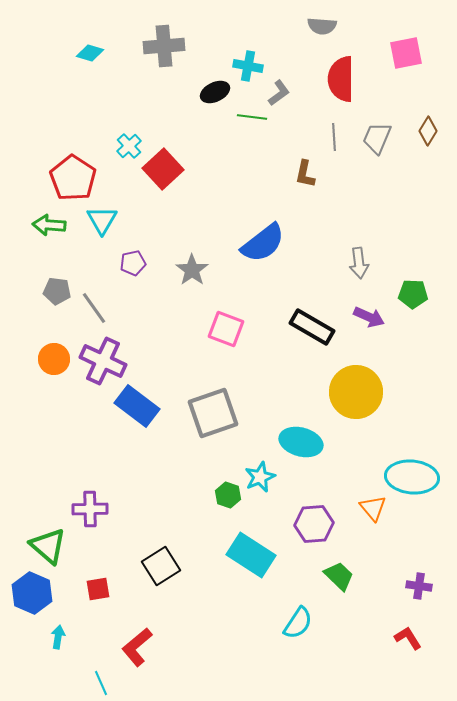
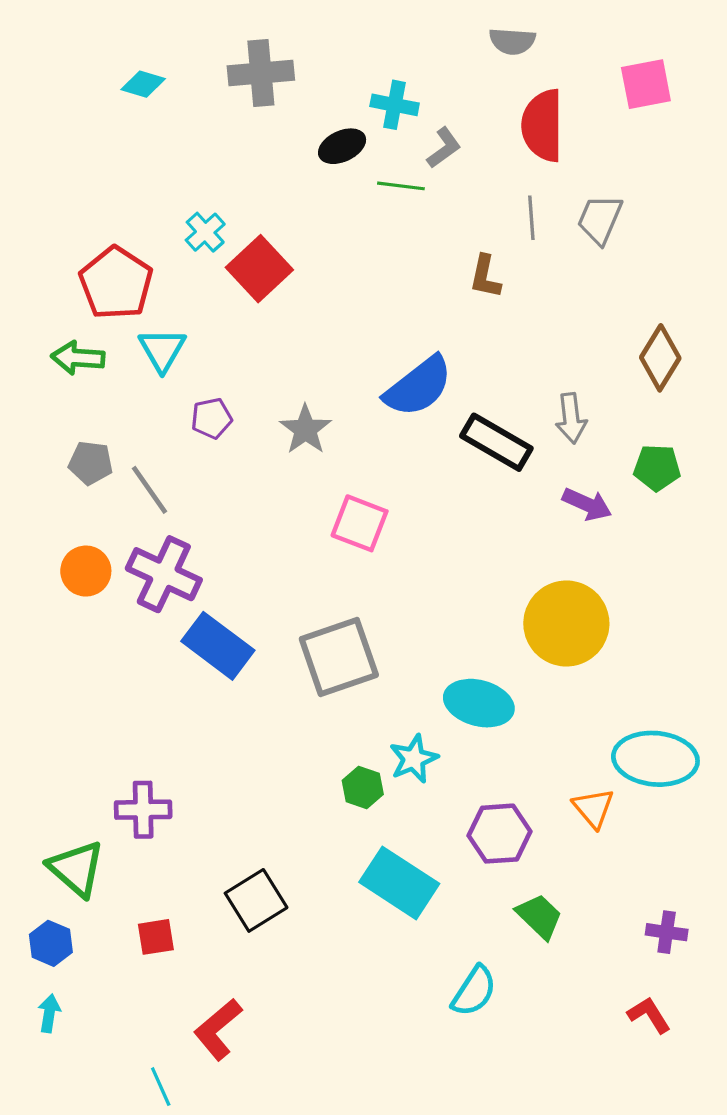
brown diamond: (428, 131) -> (660, 358), moved, size x1.4
black rectangle: (312, 327) -> (496, 442), moved
blue hexagon: (32, 593) -> (51, 943), size x0.7
cyan arrow: (58, 637) -> (49, 1013), moved

